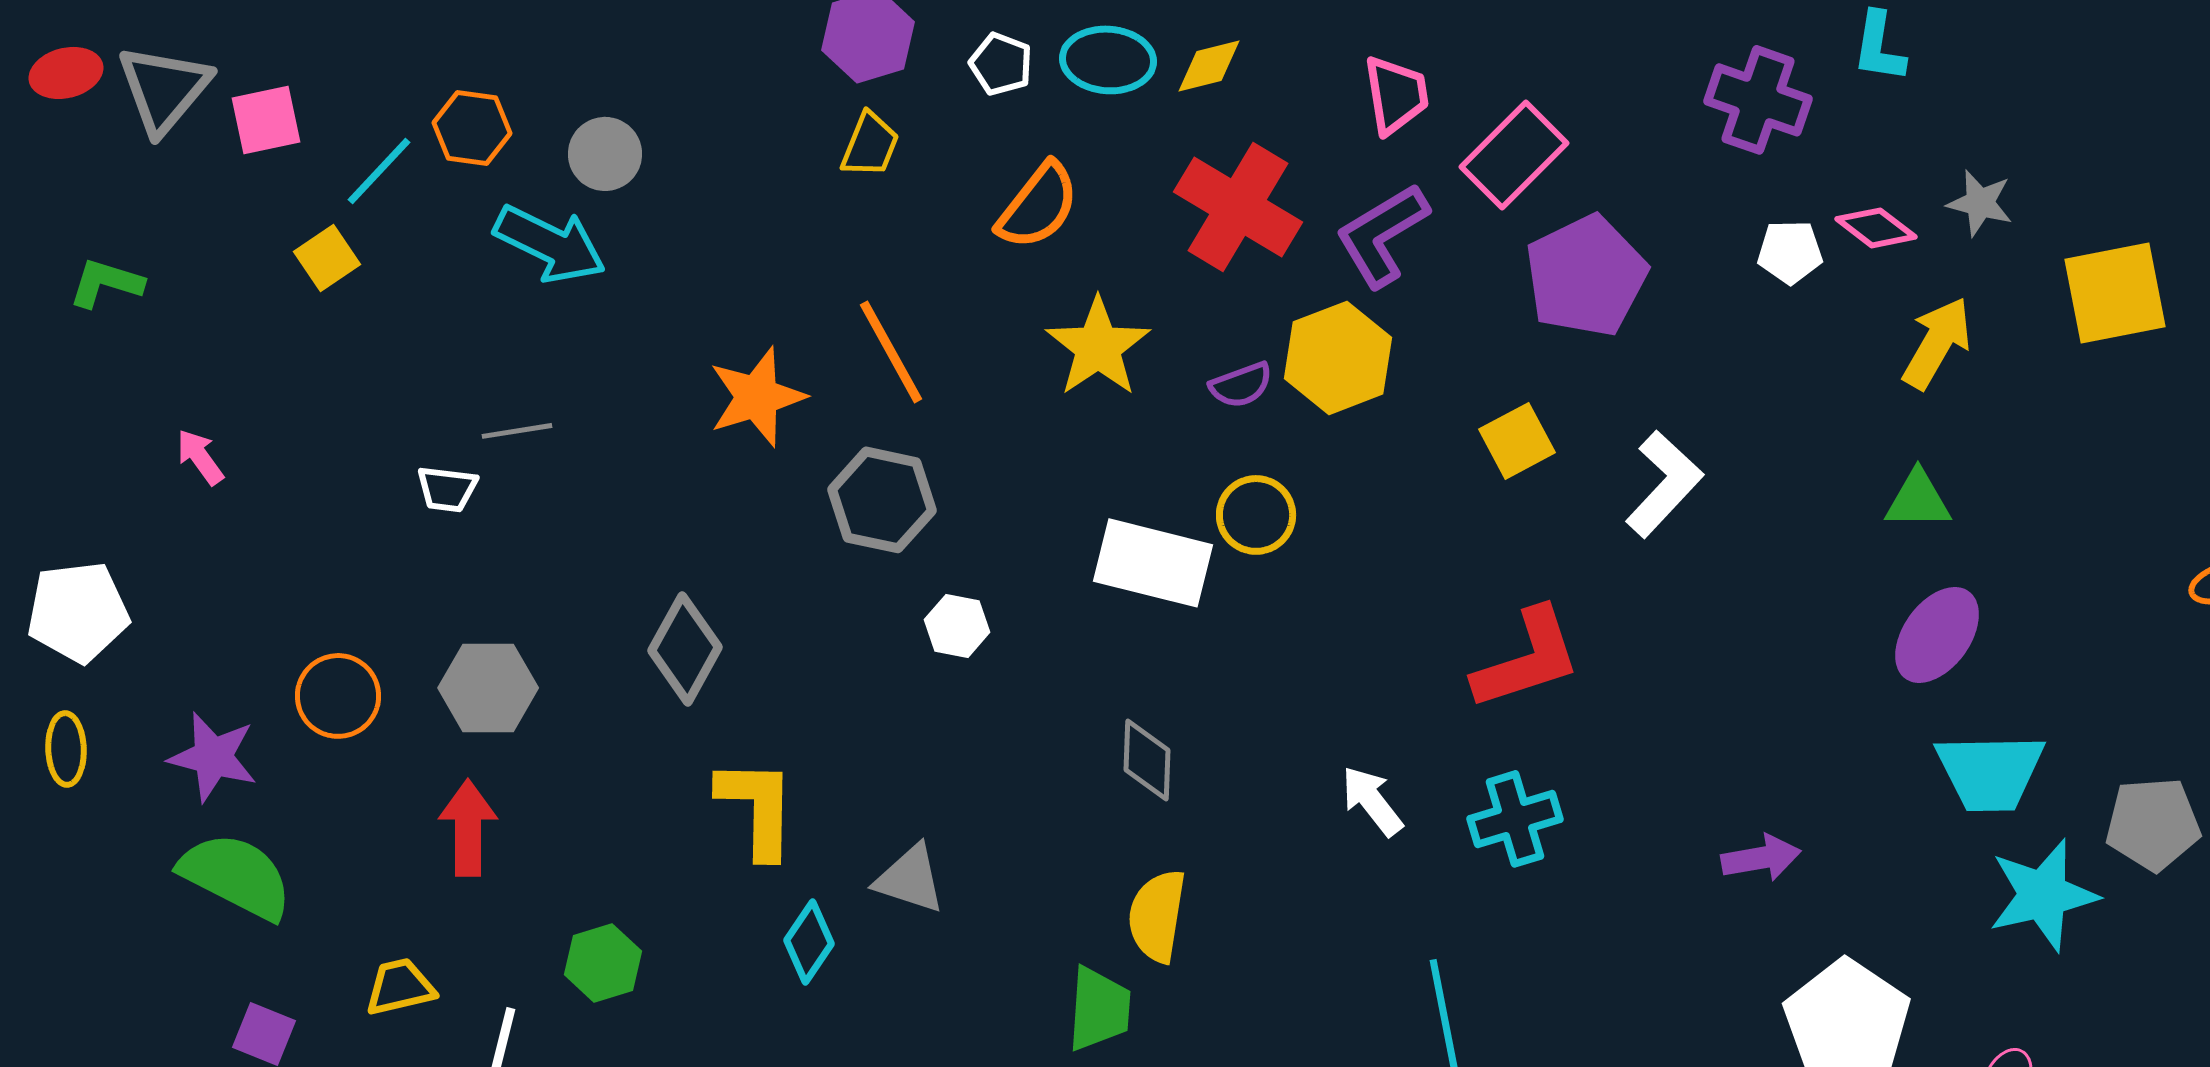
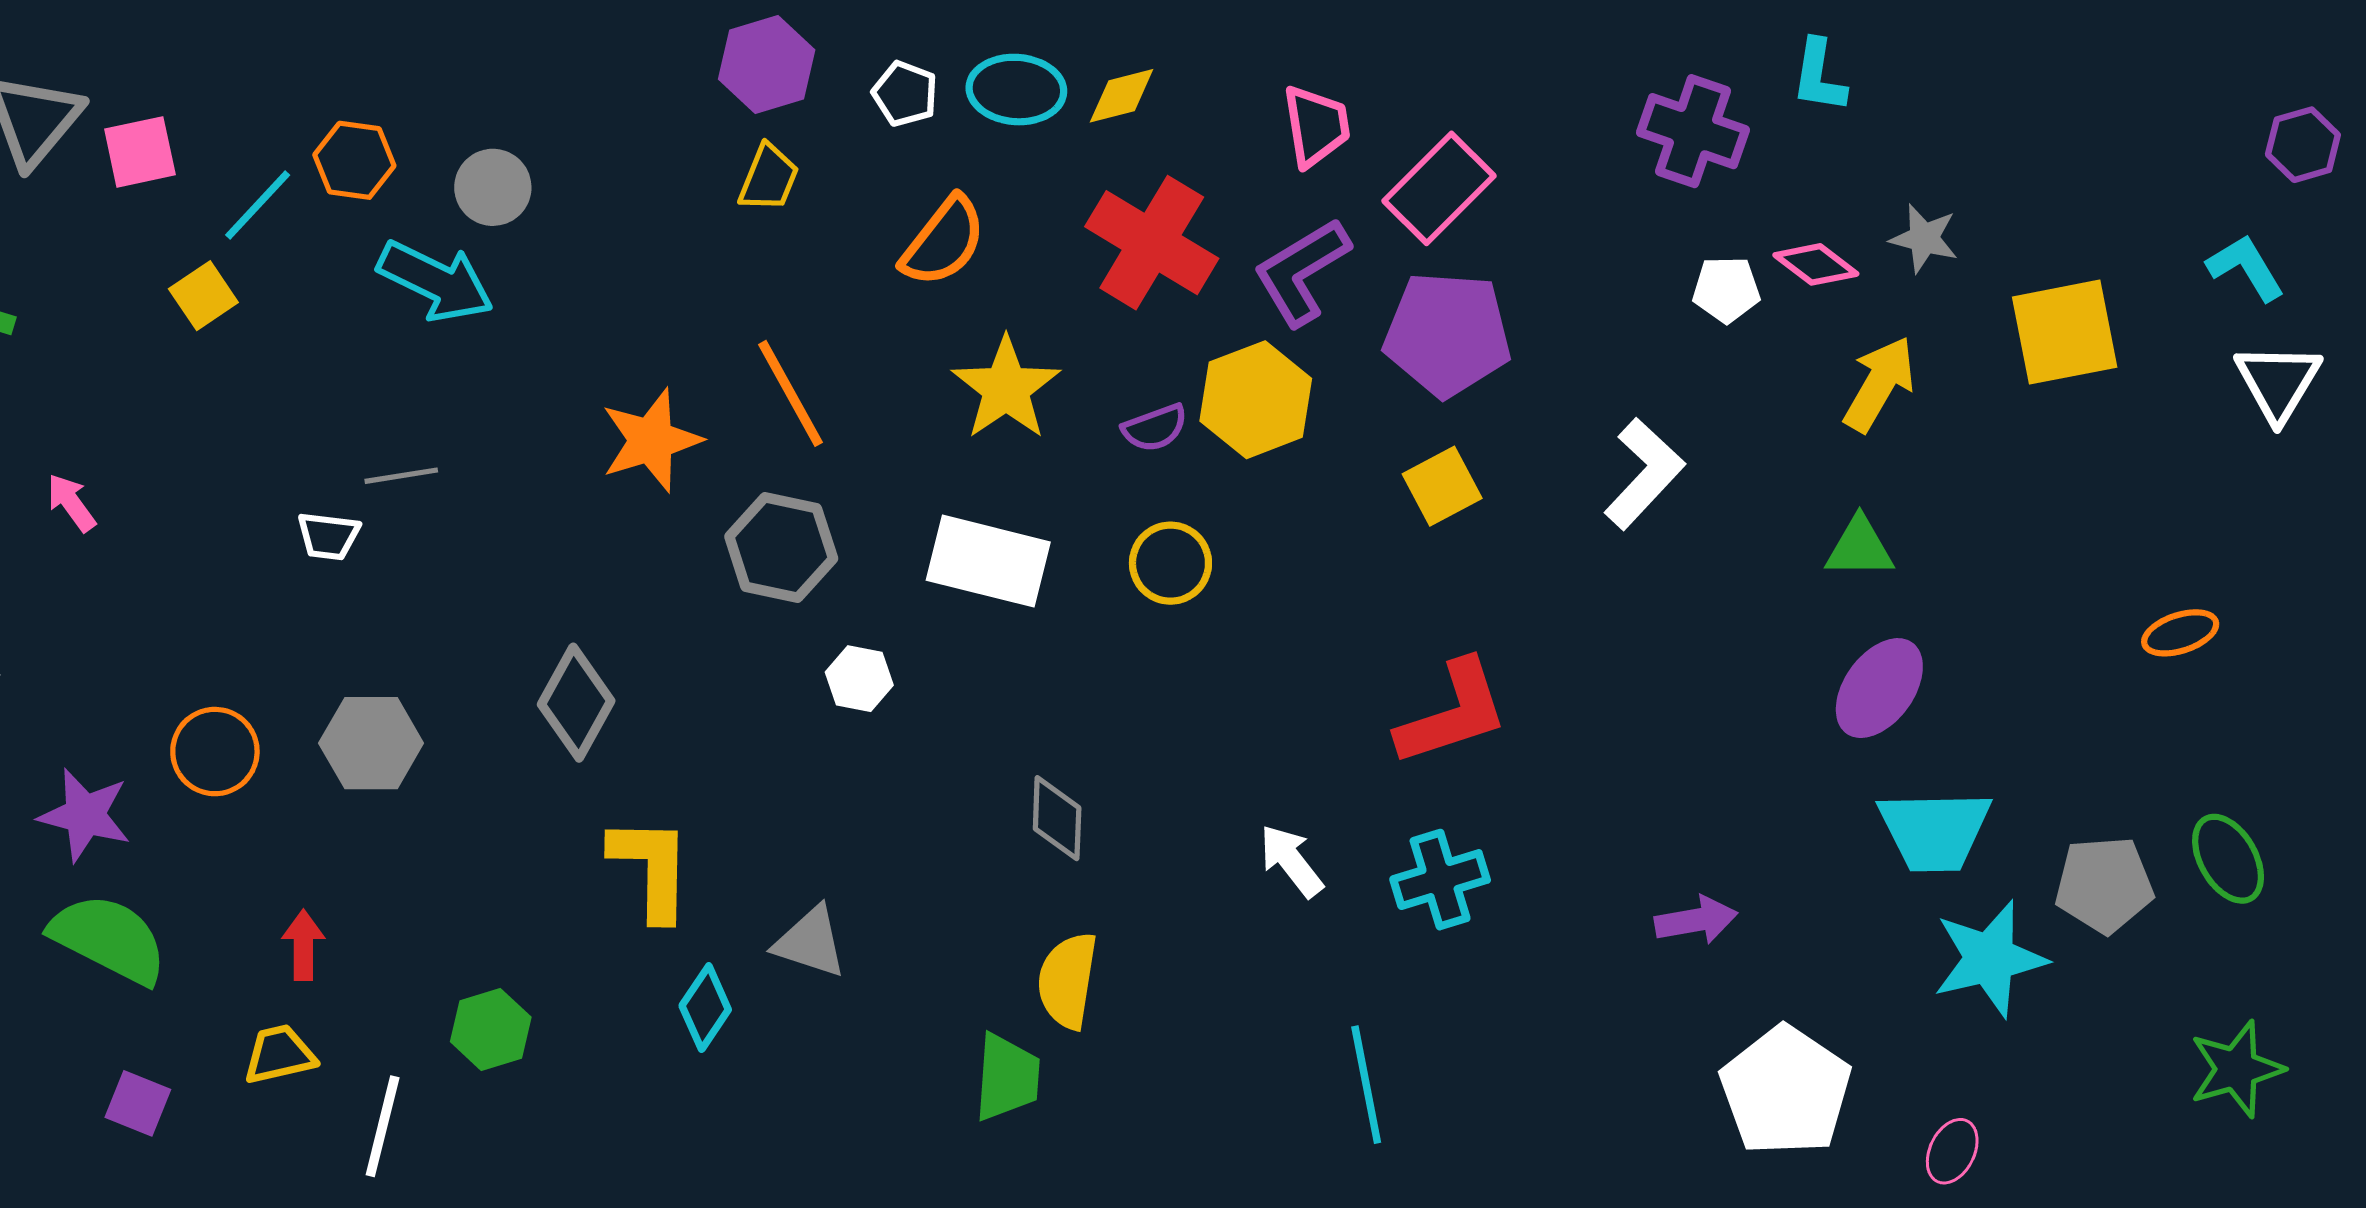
purple pentagon: (1586, 276) -> (1447, 334), moved, turned 30
white L-shape: (1664, 484) -> (1644, 474), moved
white rectangle: (1153, 563) -> (988, 561), moved
red arrow: (468, 828) -> (303, 945), moved, size x0.7

